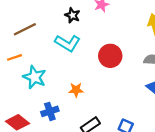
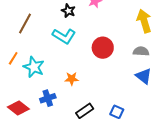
brown line: (25, 29) -> (25, 23), turned -35
orange line: (15, 57) -> (13, 58), moved, turned -40

